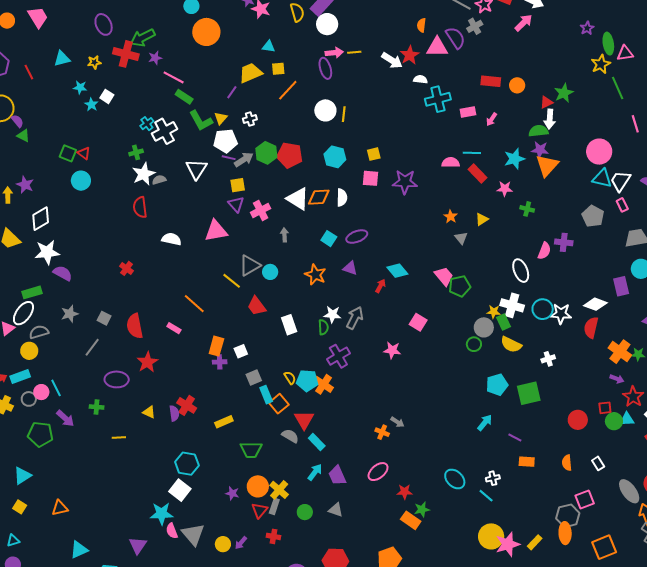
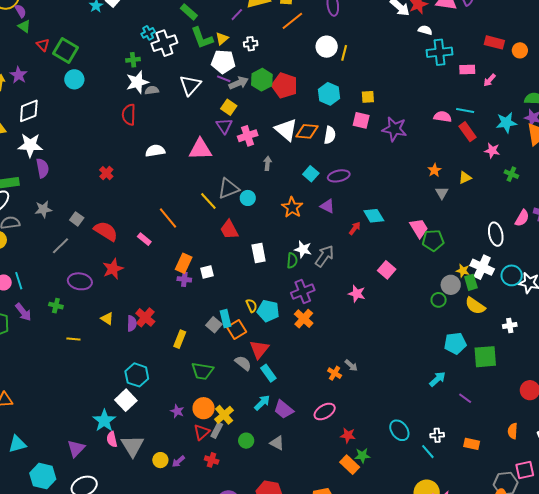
green square: (68, 153) -> (66, 51), size x1.4
red triangle: (84, 153) -> (43, 45), moved
yellow square: (238, 185) -> (229, 107), turned 35
white semicircle: (171, 239) -> (155, 151), turned -30
purple semicircle: (63, 273) -> (42, 168), turned 42
red semicircle: (135, 326) -> (106, 231), turned 125
gray square: (254, 377) -> (214, 325), moved, turned -35
orange cross: (323, 384) -> (304, 319), moved
yellow rectangle: (224, 422) -> (180, 339), turned -54
orange rectangle: (527, 462) -> (472, 444), moved
purple trapezoid: (337, 476) -> (284, 409), turned -35
cyan star: (162, 514) -> (104, 421), turned 30

